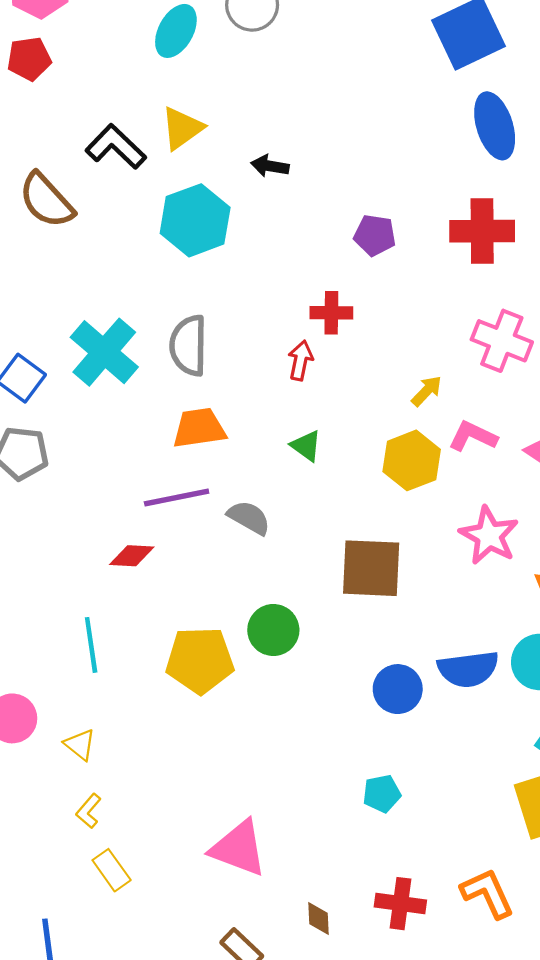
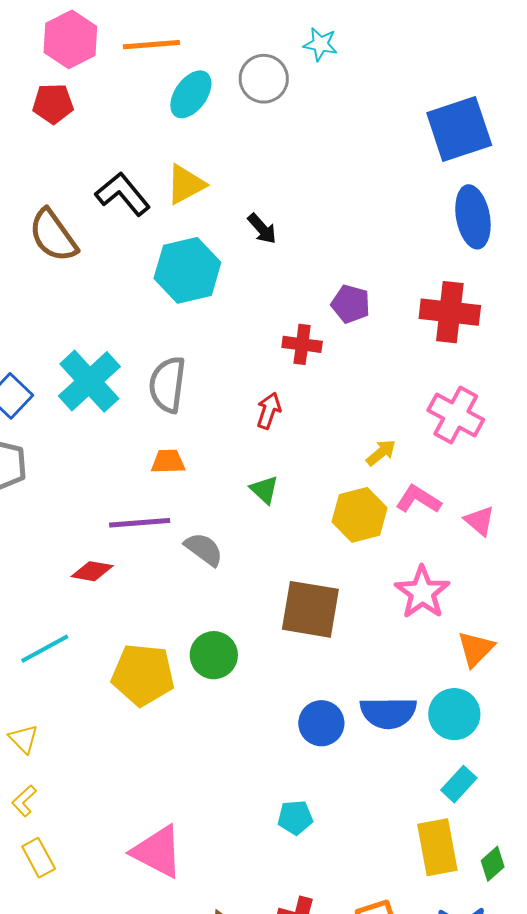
black arrow: (270, 166) -> (262, 229), turned -148
red cross: (331, 313) -> (302, 344), moved
orange trapezoid: (199, 428) -> (168, 462), size x0.7
cyan line: (91, 645) -> (45, 649), turned 63

